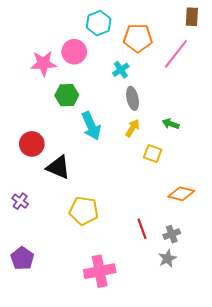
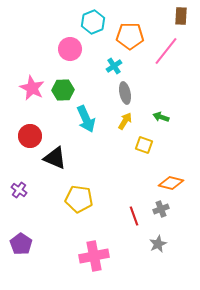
pink star: (43, 63) -> (32, 88), moved, turned 30
gray cross: (172, 234) -> (161, 209), moved

